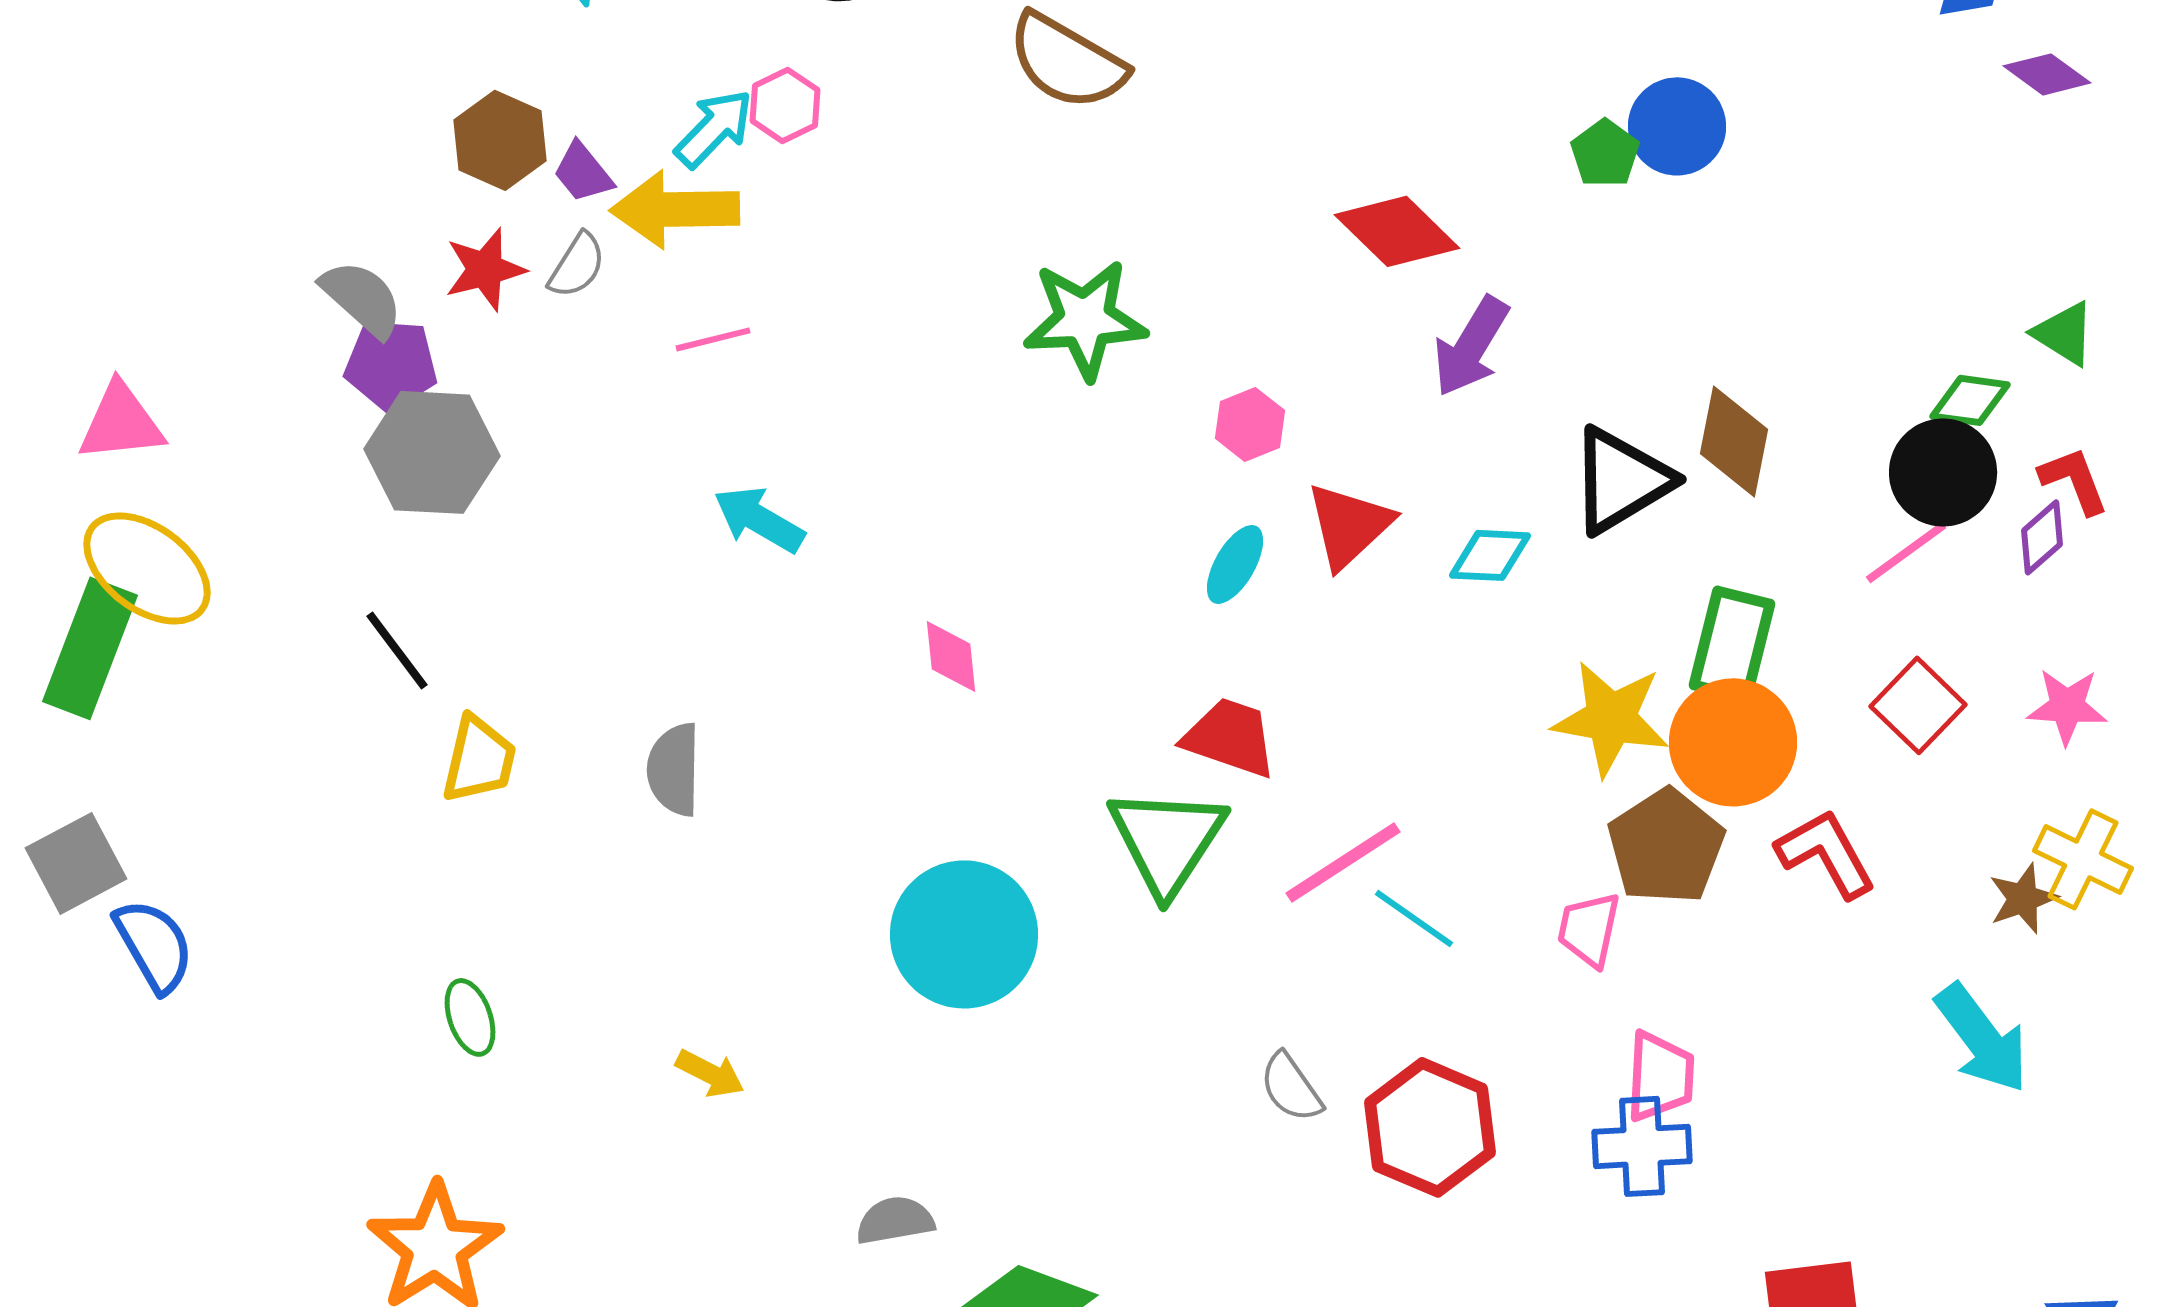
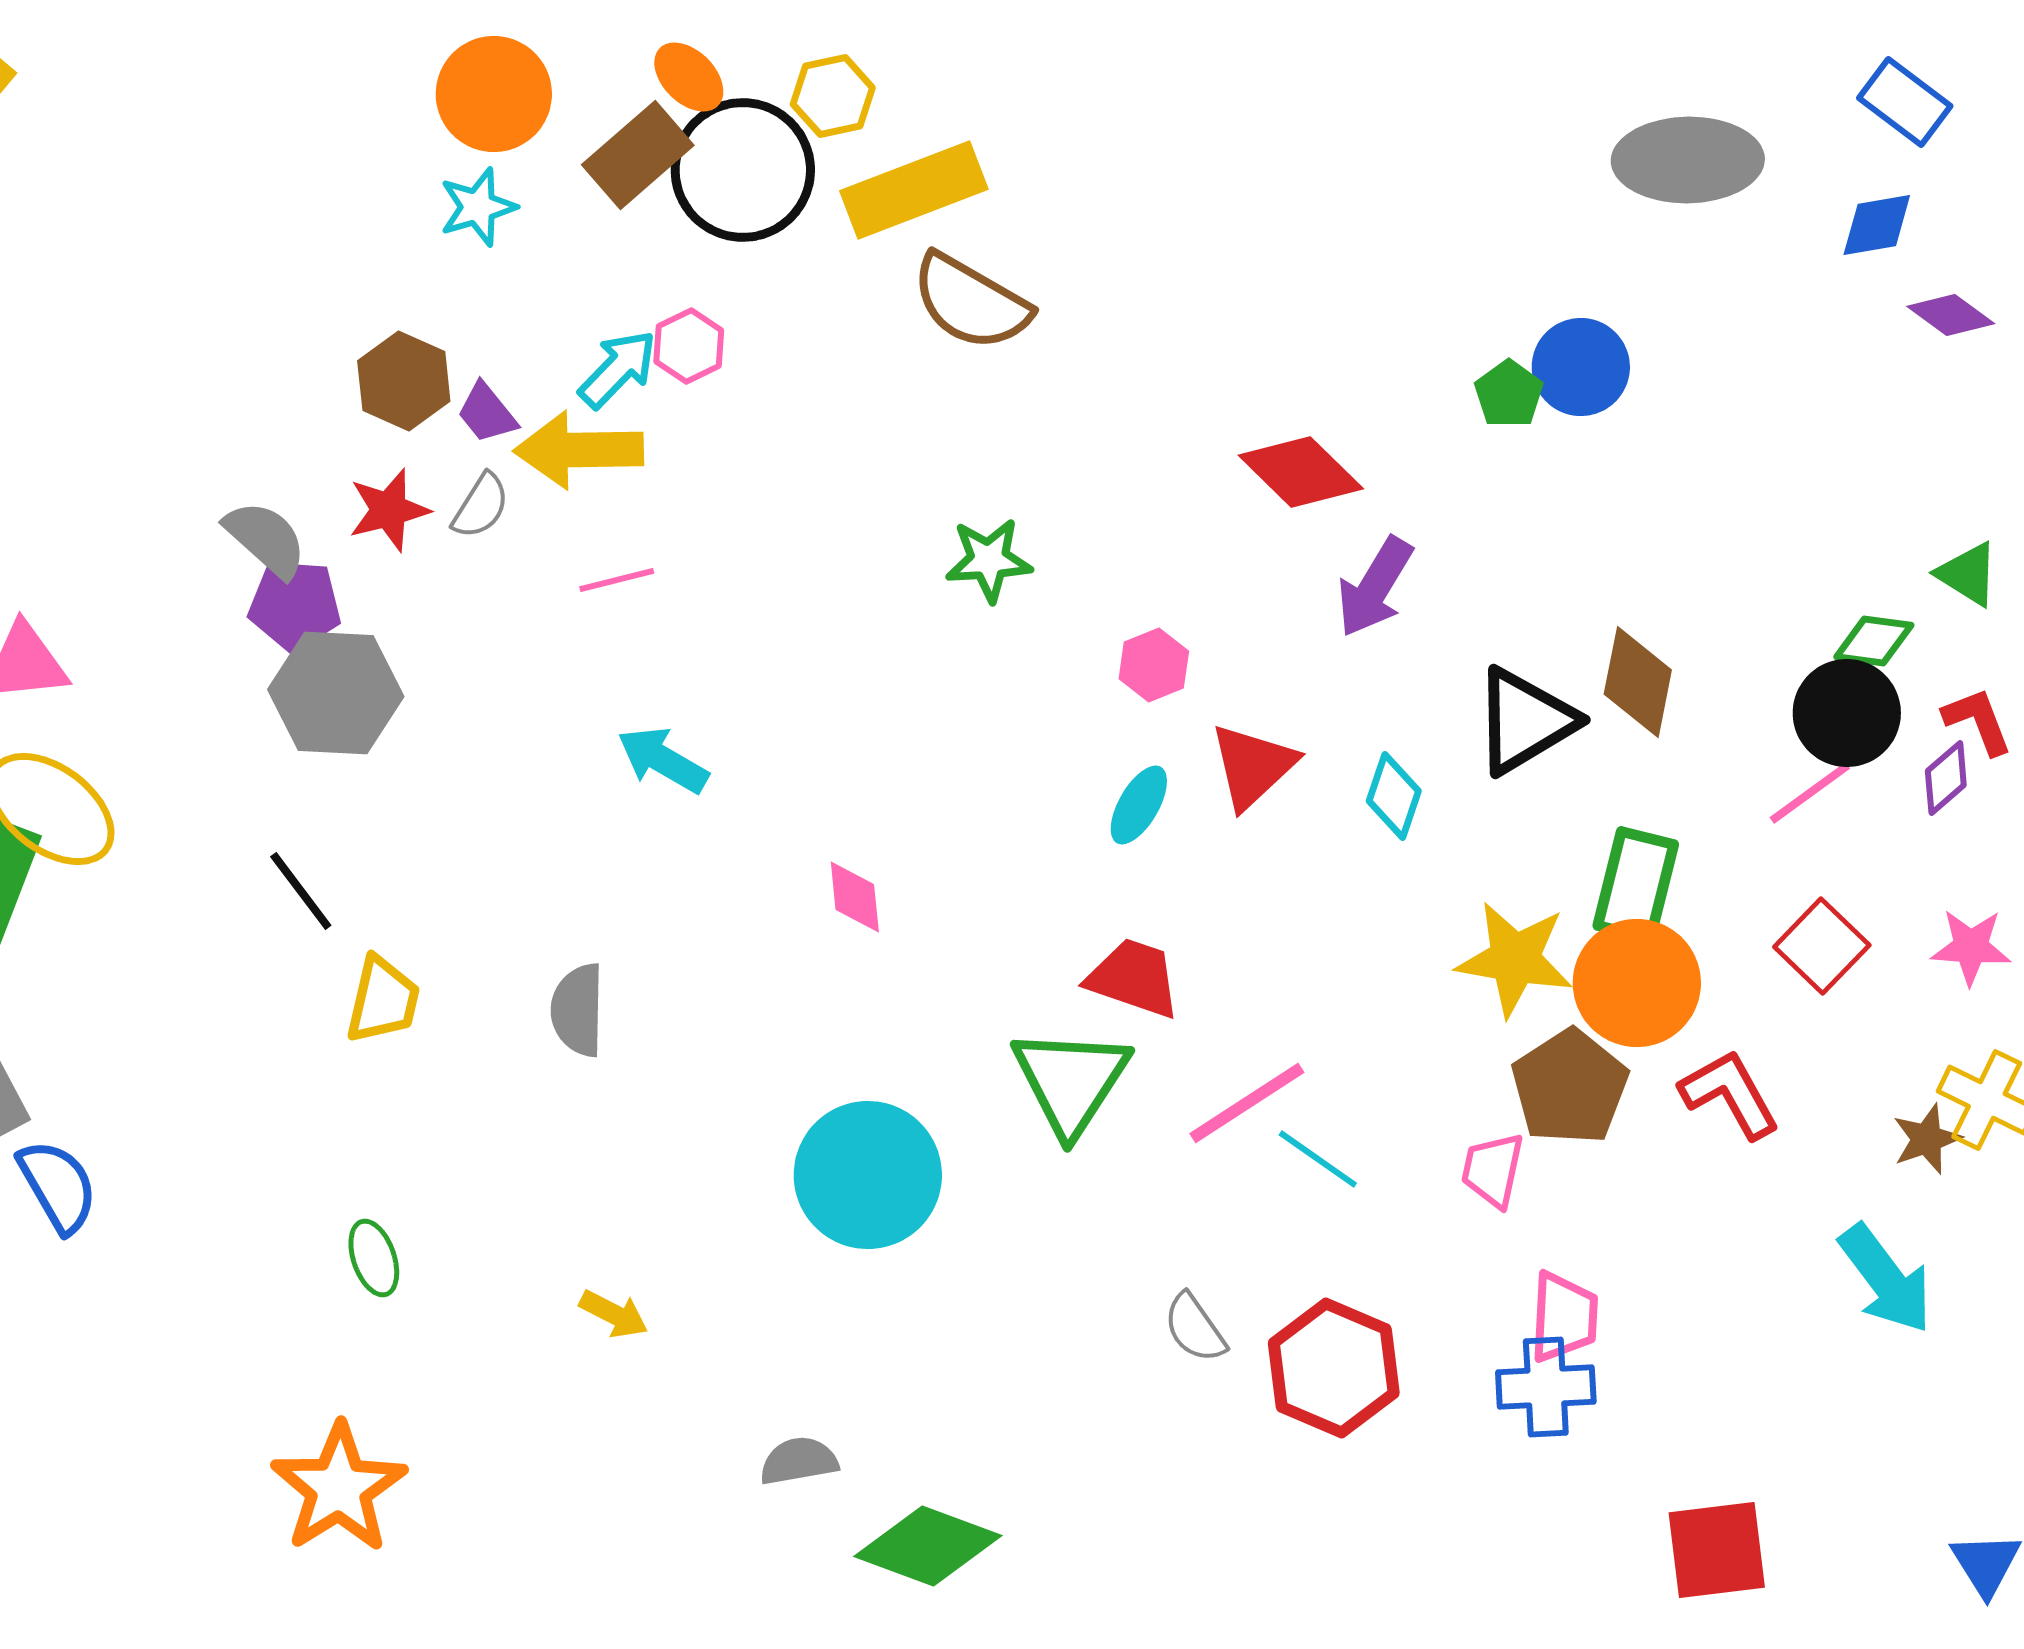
green star: (1085, 319) -> (989, 560), size x0.7
cyan diamond: (1490, 555) -> (1394, 796), turned -74

